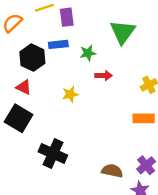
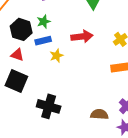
blue rectangle: (58, 44) -> (43, 41), moved
green star: (88, 53) -> (44, 22), moved
red arrow: (104, 75) -> (82, 36), size x1.5

